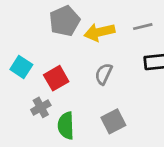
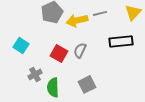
gray line: (143, 27) -> (100, 13), moved
red square: (56, 78) -> (59, 53), moved, turned -30

